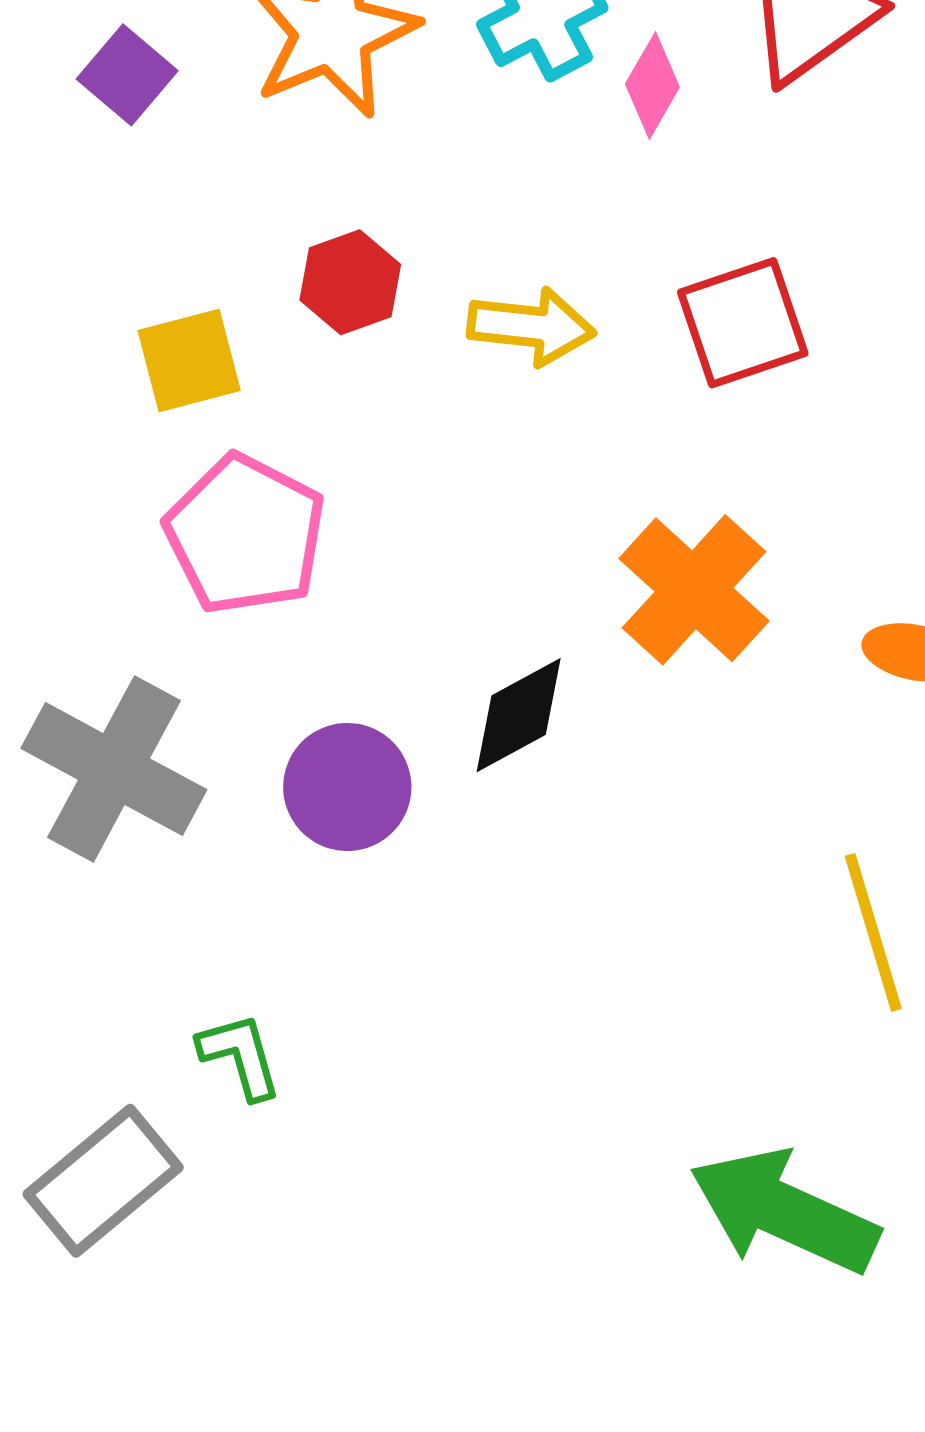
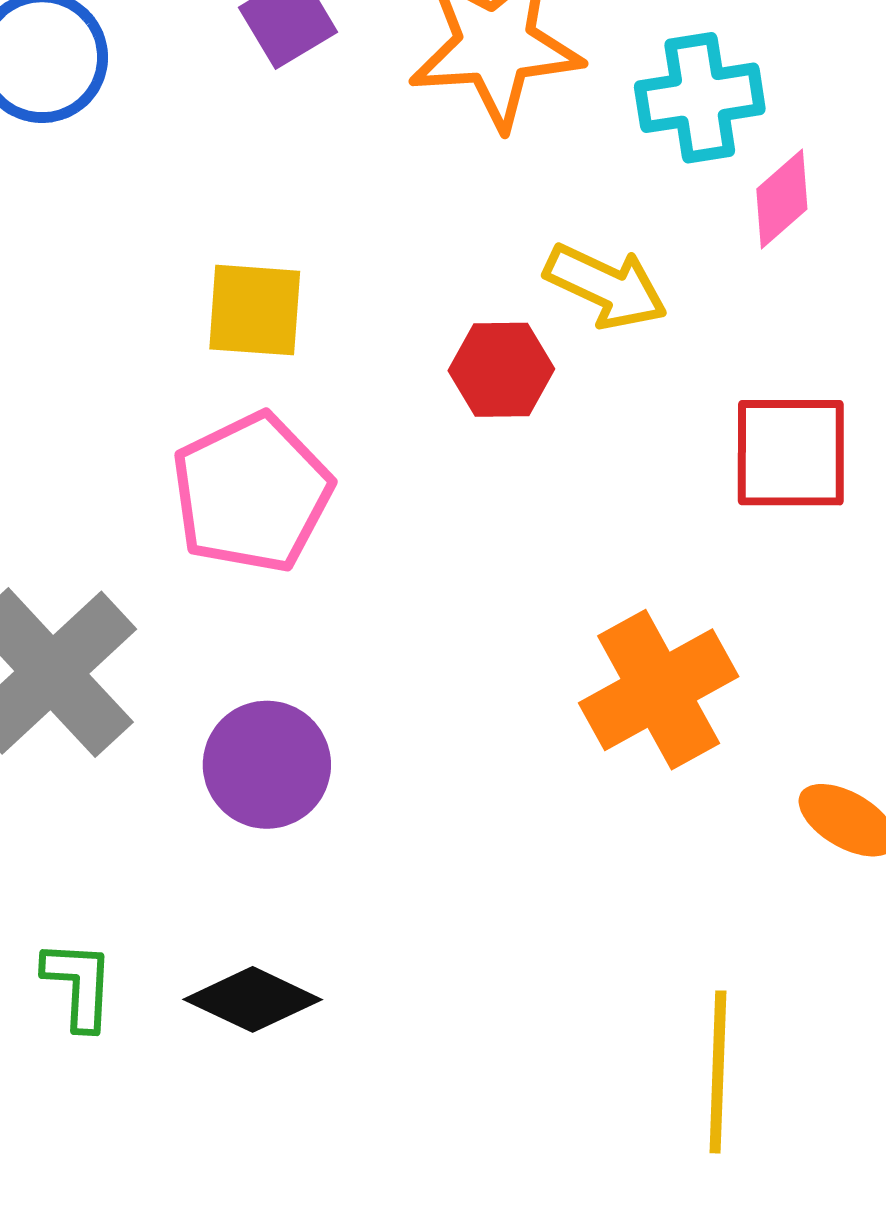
red hexagon: (350, 282) -> (501, 370), moved
yellow arrow: (531, 326) -> (606, 286), moved
black diamond: (519, 715) -> (253, 999), moved, turned 35

